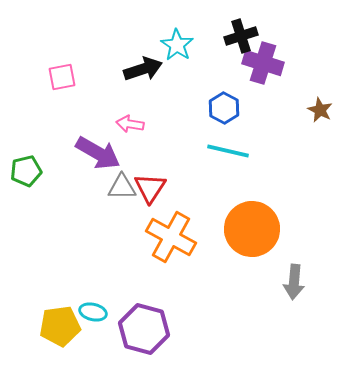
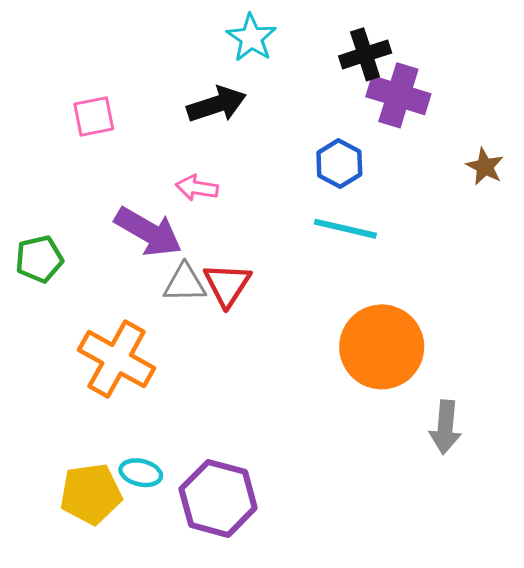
cyan star: (177, 45) -> (251, 38), moved
orange cross: (171, 237) -> (117, 359), moved

